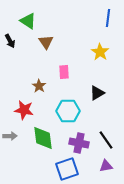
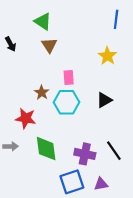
green triangle: (28, 21) -> (43, 22), moved
cyan hexagon: (68, 111) -> (66, 102), moved
purple triangle: (106, 166) -> (101, 184), moved

